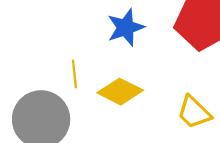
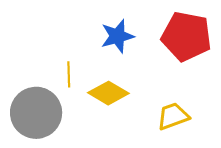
yellow trapezoid: (194, 112) -> (173, 116), turned 112

